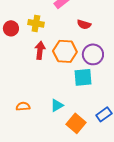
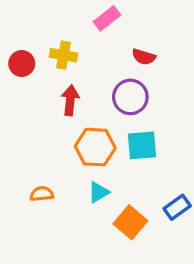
orange hexagon: (65, 51) -> (95, 147), moved
purple circle: (93, 54) -> (130, 97), moved

